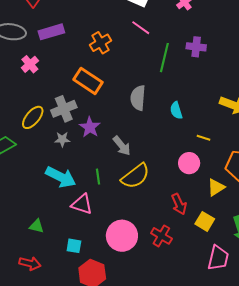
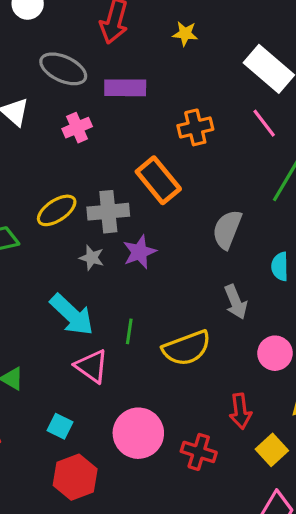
gray arrow: (122, 146) -> (236, 302), moved
red cross: (161, 236) -> (199, 452), turned -30

